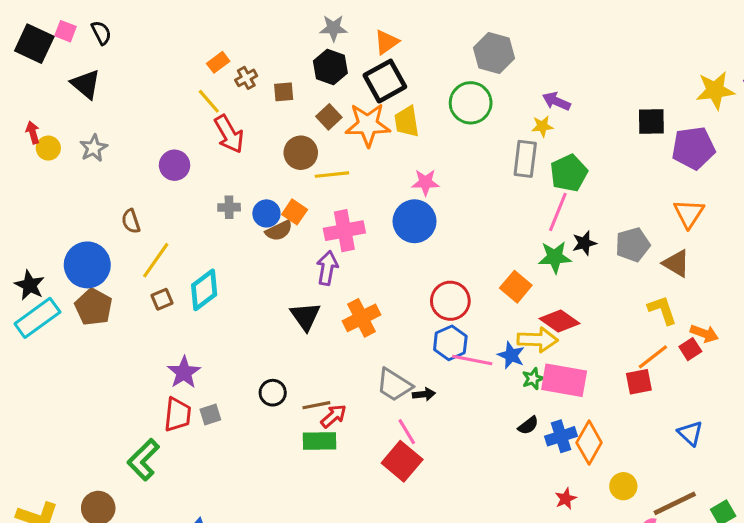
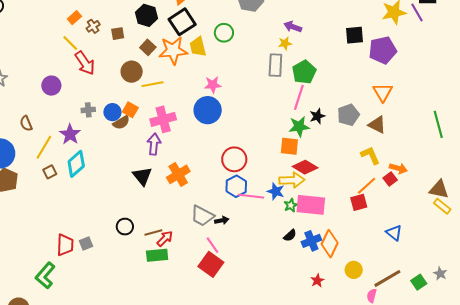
green circle: (471, 103) -> (224, 33), moved, size x0.7
orange square: (516, 287) -> (289, 146), moved, turned -30
purple star: (184, 372) -> (70, 134), moved

